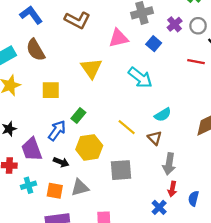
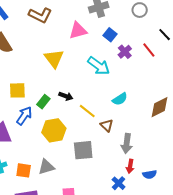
purple cross: (175, 24) -> (125, 52), moved
gray circle: (198, 26) -> (140, 10), moved
red line: (196, 62) -> (149, 50), turned 42
yellow square: (51, 90) -> (17, 90), moved
brown triangle: (155, 138) -> (107, 125), moved
black arrow: (61, 162) -> (66, 96), moved
blue semicircle: (194, 199) -> (150, 174), turned -112

